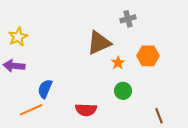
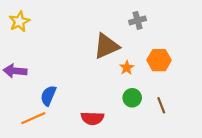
yellow star: (18, 37) -> (19, 21), moved
brown line: (159, 116) -> (161, 105), moved

